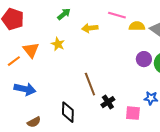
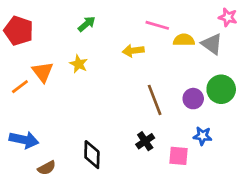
yellow arrow: (90, 28) -> (133, 51), moved
purple circle: (144, 59) -> (193, 99), moved
brown line: (90, 84) -> (155, 100), moved
blue arrow: (25, 89) -> (24, 140), moved

